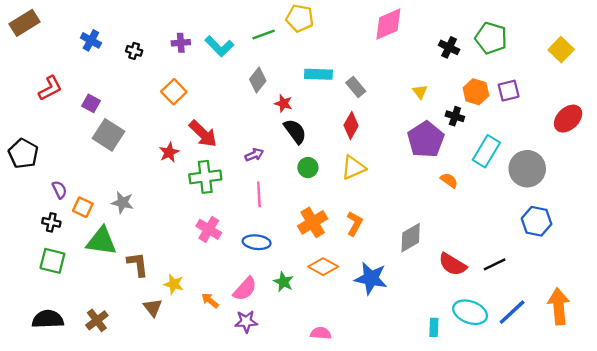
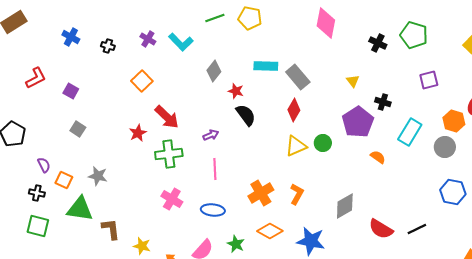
pink diamond: (388, 24) -> (326, 23), turned -56
green line: (264, 35) -> (215, 18), moved
purple cross: (181, 43) -> (148, 39), turned 35
gray rectangle: (356, 87) -> (298, 77), size x1.4
orange hexagon: (476, 92) -> (454, 121), moved
gray square: (108, 135) -> (78, 129), moved, size x0.6
green circle: (308, 168) -> (323, 143), moved
gray circle: (527, 169) -> (445, 147), size x0.7

